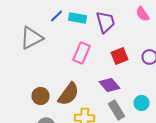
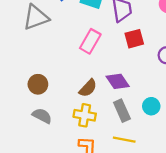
red square: (120, 56) -> (134, 39), moved
brown semicircle: (68, 94) -> (88, 88), moved, size x0.7

